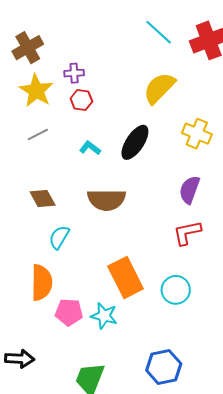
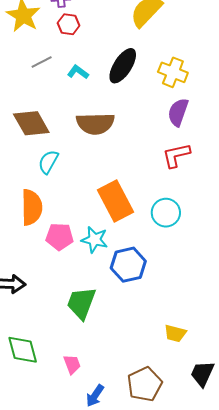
yellow cross: (197, 134) -> (173, 72), moved
gray line: (38, 135) -> (42, 62), moved
brown diamond: (43, 198) -> (31, 123), size x1.4
blue hexagon: (164, 367) -> (128, 265), moved

